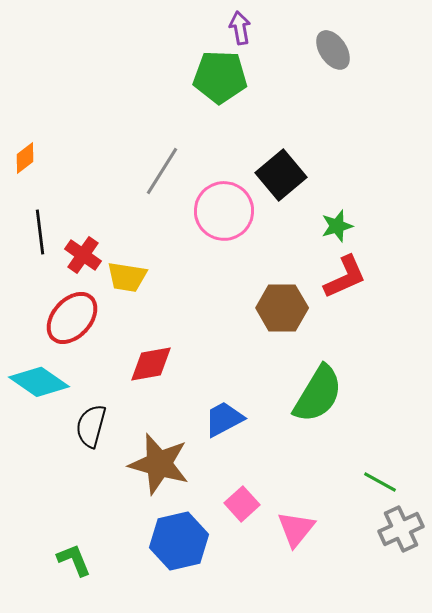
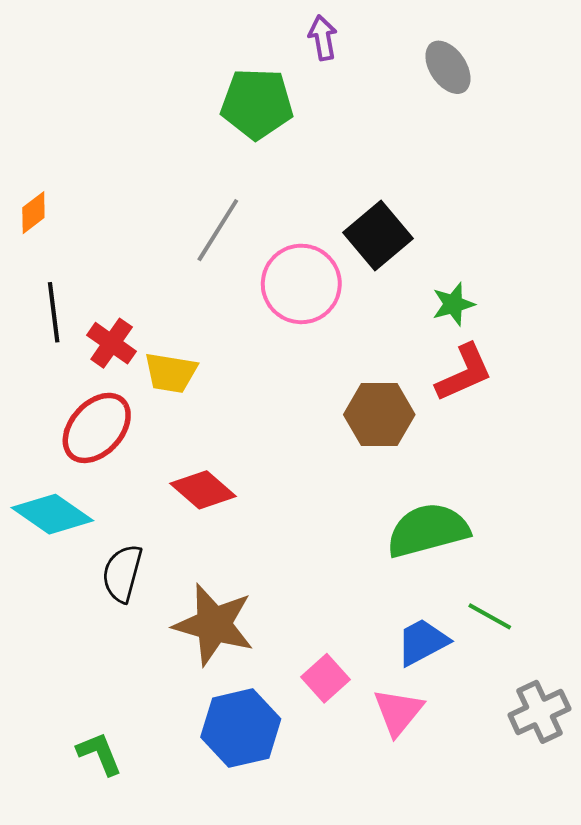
green pentagon: (220, 77) -> (257, 104), moved
red diamond: (151, 364) -> (203, 490), turned 51
green semicircle: (318, 394) -> (428, 530), turned -136
blue trapezoid: (224, 419) -> (422, 642), moved
green line: (380, 482) -> (490, 616), moved

